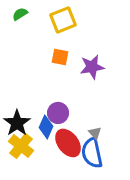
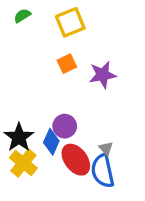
orange square: (60, 57) -> (67, 64), turned -36

